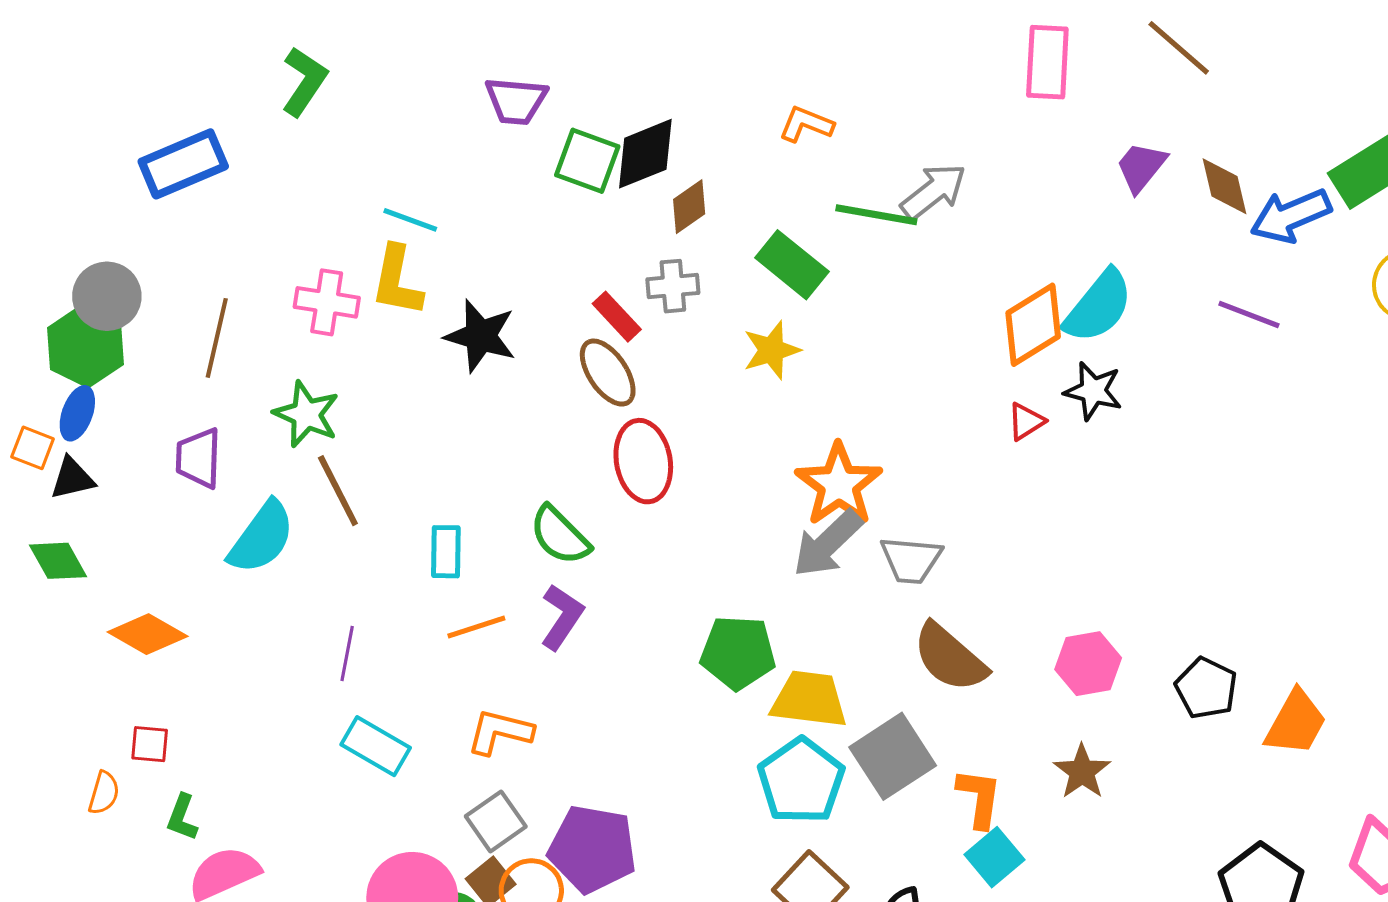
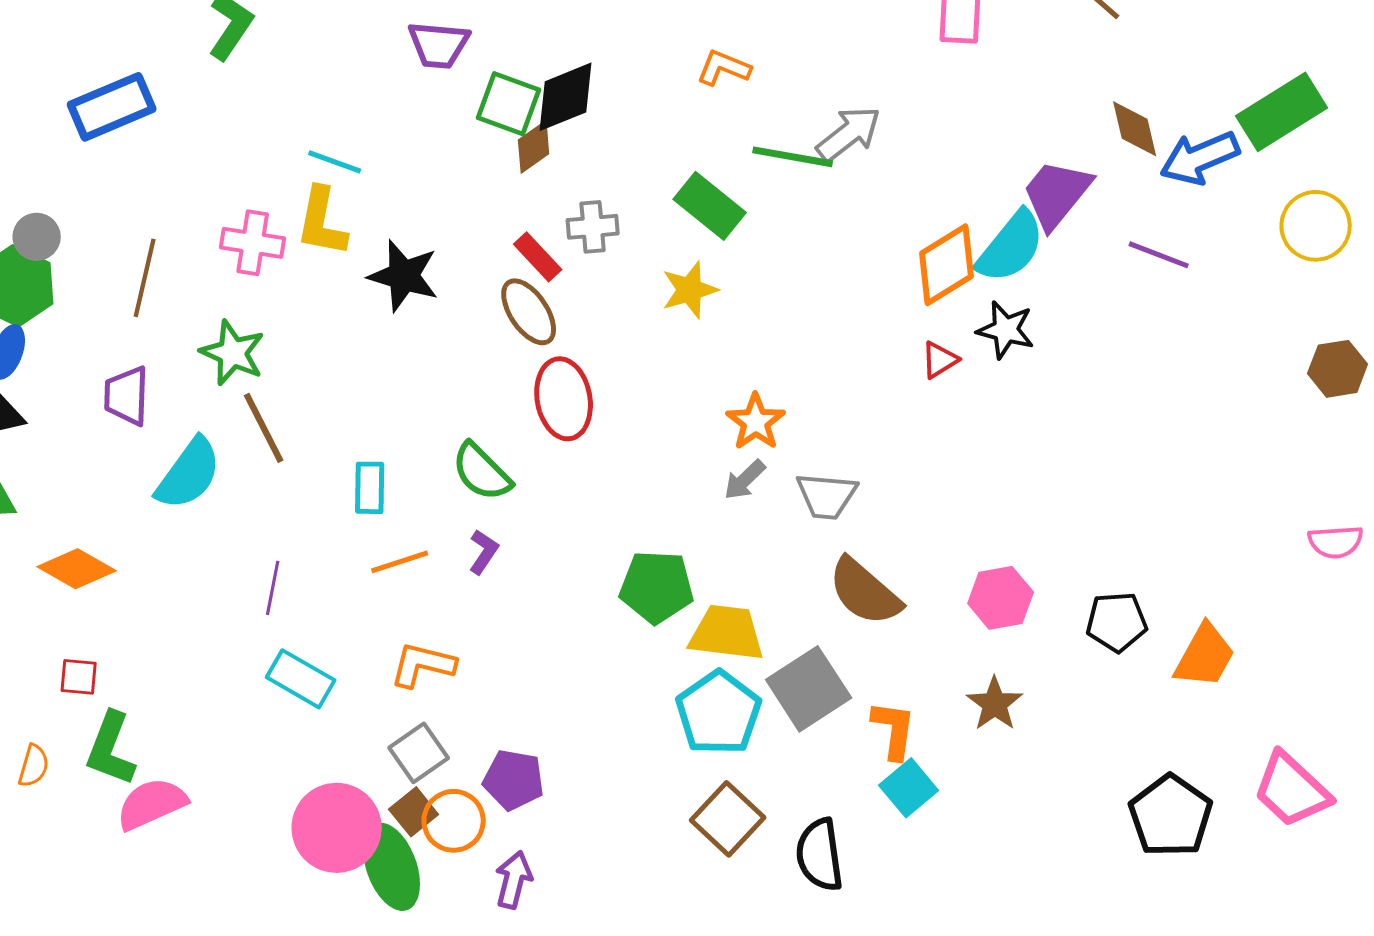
purple trapezoid: (1141, 167) -> (1057, 194), moved, size x1.4
brown diamond: (689, 207) -> (534, 147), moved
gray circle: (107, 296) -> (37, 237), size x0.7
orange star: (839, 485) -> (756, 422), size x0.7
gray arrow: (828, 544) -> (745, 480), size x0.6
purple L-shape: (562, 617) -> (484, 552), size x0.7
black pentagon: (1206, 688) -> (1117, 622), turned -30
orange semicircle: (104, 793) -> (34, 766), moved
green L-shape: (182, 817) -> (111, 749), size x1.6
purple pentagon: (592, 849) -> (514, 780), size x0.7

